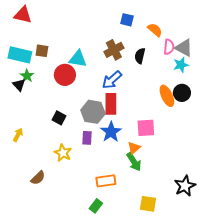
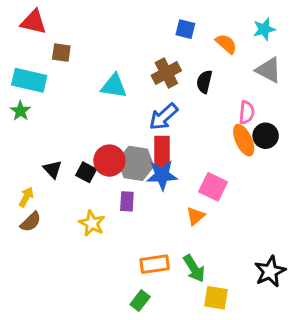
pink semicircle: (169, 47) -> (247, 112), moved
brown square: (42, 51) -> (61, 53), moved
cyan star: (181, 65) -> (264, 29), moved
red circle: (65, 75) -> (109, 161), moved
green star: (27, 76) -> (20, 111), moved
black triangle: (19, 85) -> (53, 169), moved
pink square: (146, 128) -> (213, 187), turned 30
blue star: (111, 132) -> (162, 175), moved, turned 30
green arrow: (134, 162) -> (194, 269), moved
brown semicircle: (38, 178) -> (31, 222), moved

